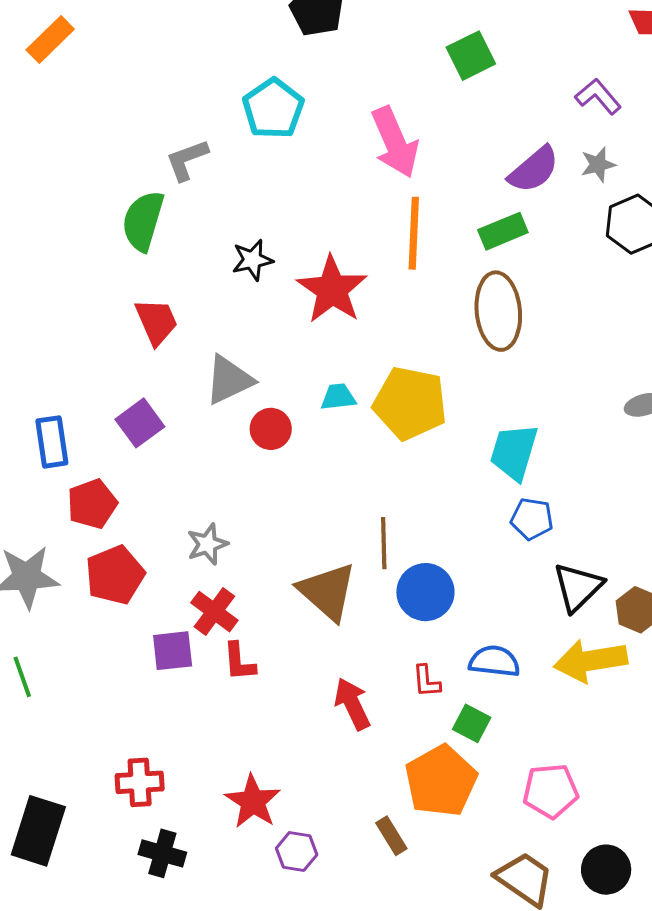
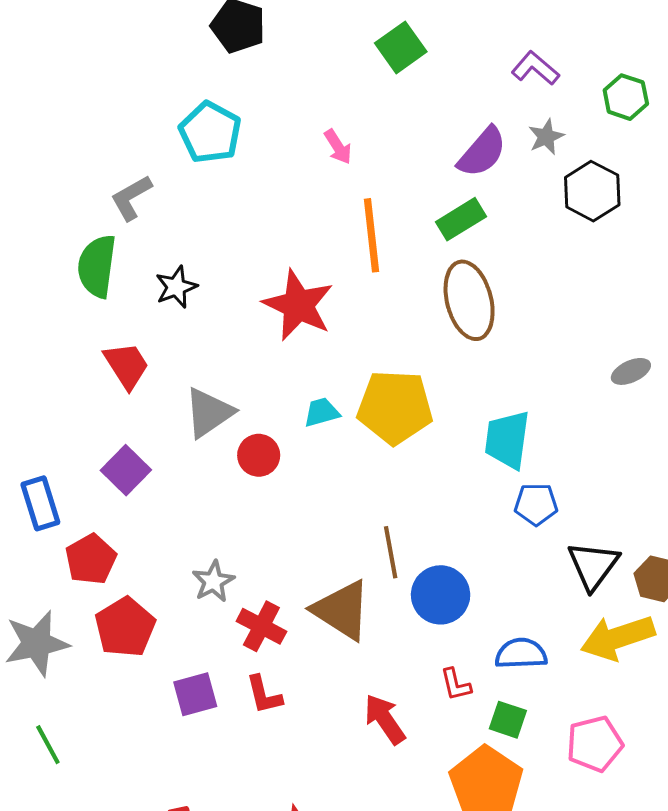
pink arrow: (395, 142) -> (338, 147), size x0.5
black star: (252, 260) -> (176, 287), moved
red cross: (214, 612) -> (261, 626), moved
pink pentagon: (551, 791) -> (595, 744), moved

